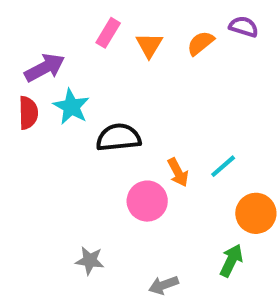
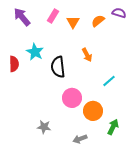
purple arrow: (45, 68) -> (22, 17), moved, turned -102
red semicircle: (28, 113) -> (14, 64), moved
black semicircle: (118, 137) -> (58, 67), turned -90
orange arrow: (178, 172) -> (87, 55), moved
orange circle: (256, 213) -> (93, 111), moved

